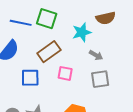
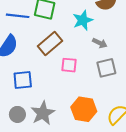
blue square: (30, 78) -> (23, 80), moved

